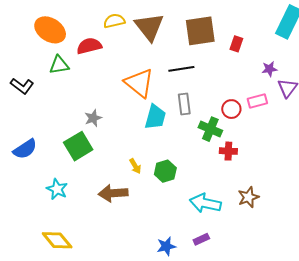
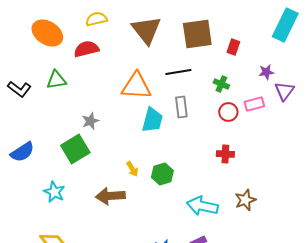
yellow semicircle: (114, 21) -> (96, 19), moved
green triangle: (59, 65) -> (56, 80), moved
orange triangle: (139, 83) -> (136, 86), turned -36
green cross: (210, 129) -> (221, 84), moved, size x0.7

